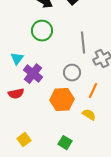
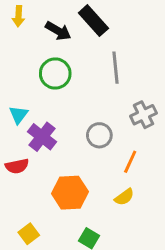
gray line: (83, 43) -> (115, 68), moved
orange hexagon: (62, 100) -> (70, 193), moved
yellow semicircle: (89, 115) -> (124, 197), turned 112

